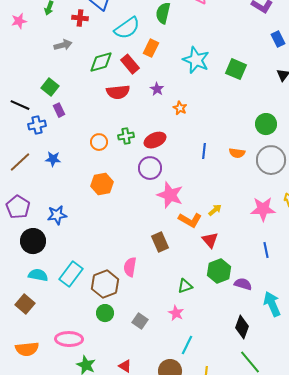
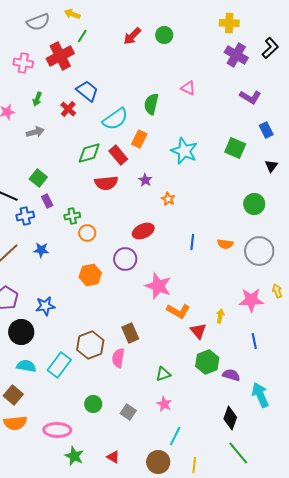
red cross: (80, 18) -> (68, 109), turned 35
gray arrow: (63, 45) -> (35, 132), moved
green square: (236, 69) -> (235, 148), moved
green circle: (266, 124) -> (254, 204), moved
green cross: (126, 136) -> (72, 216), moved
purple circle: (150, 168) -> (125, 259), moved
yellow arrow: (215, 210) -> (220, 316), moved, turned -40
brown rectangle: (160, 242) -> (130, 333), moved
brown hexagon: (105, 284) -> (90, 345), moved
green triangle: (185, 286) -> (163, 374), moved
orange semicircle: (27, 349) -> (15, 423), moved

